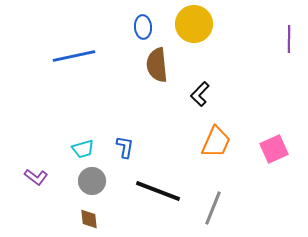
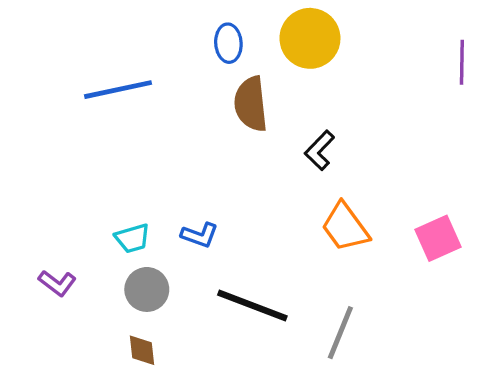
orange trapezoid: (216, 142) -> (345, 227), turned 120
blue L-shape: (125, 147) -> (200, 235), turned 100

